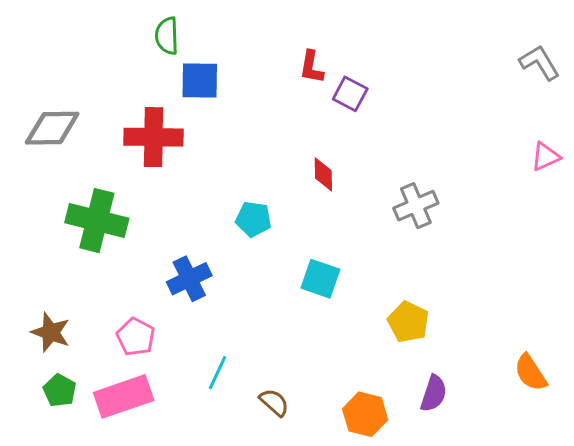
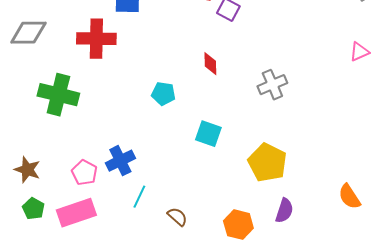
blue cross: (189, 279) -> (120, 161), moved
yellow pentagon: (408, 322) -> (267, 163), size x1.4

